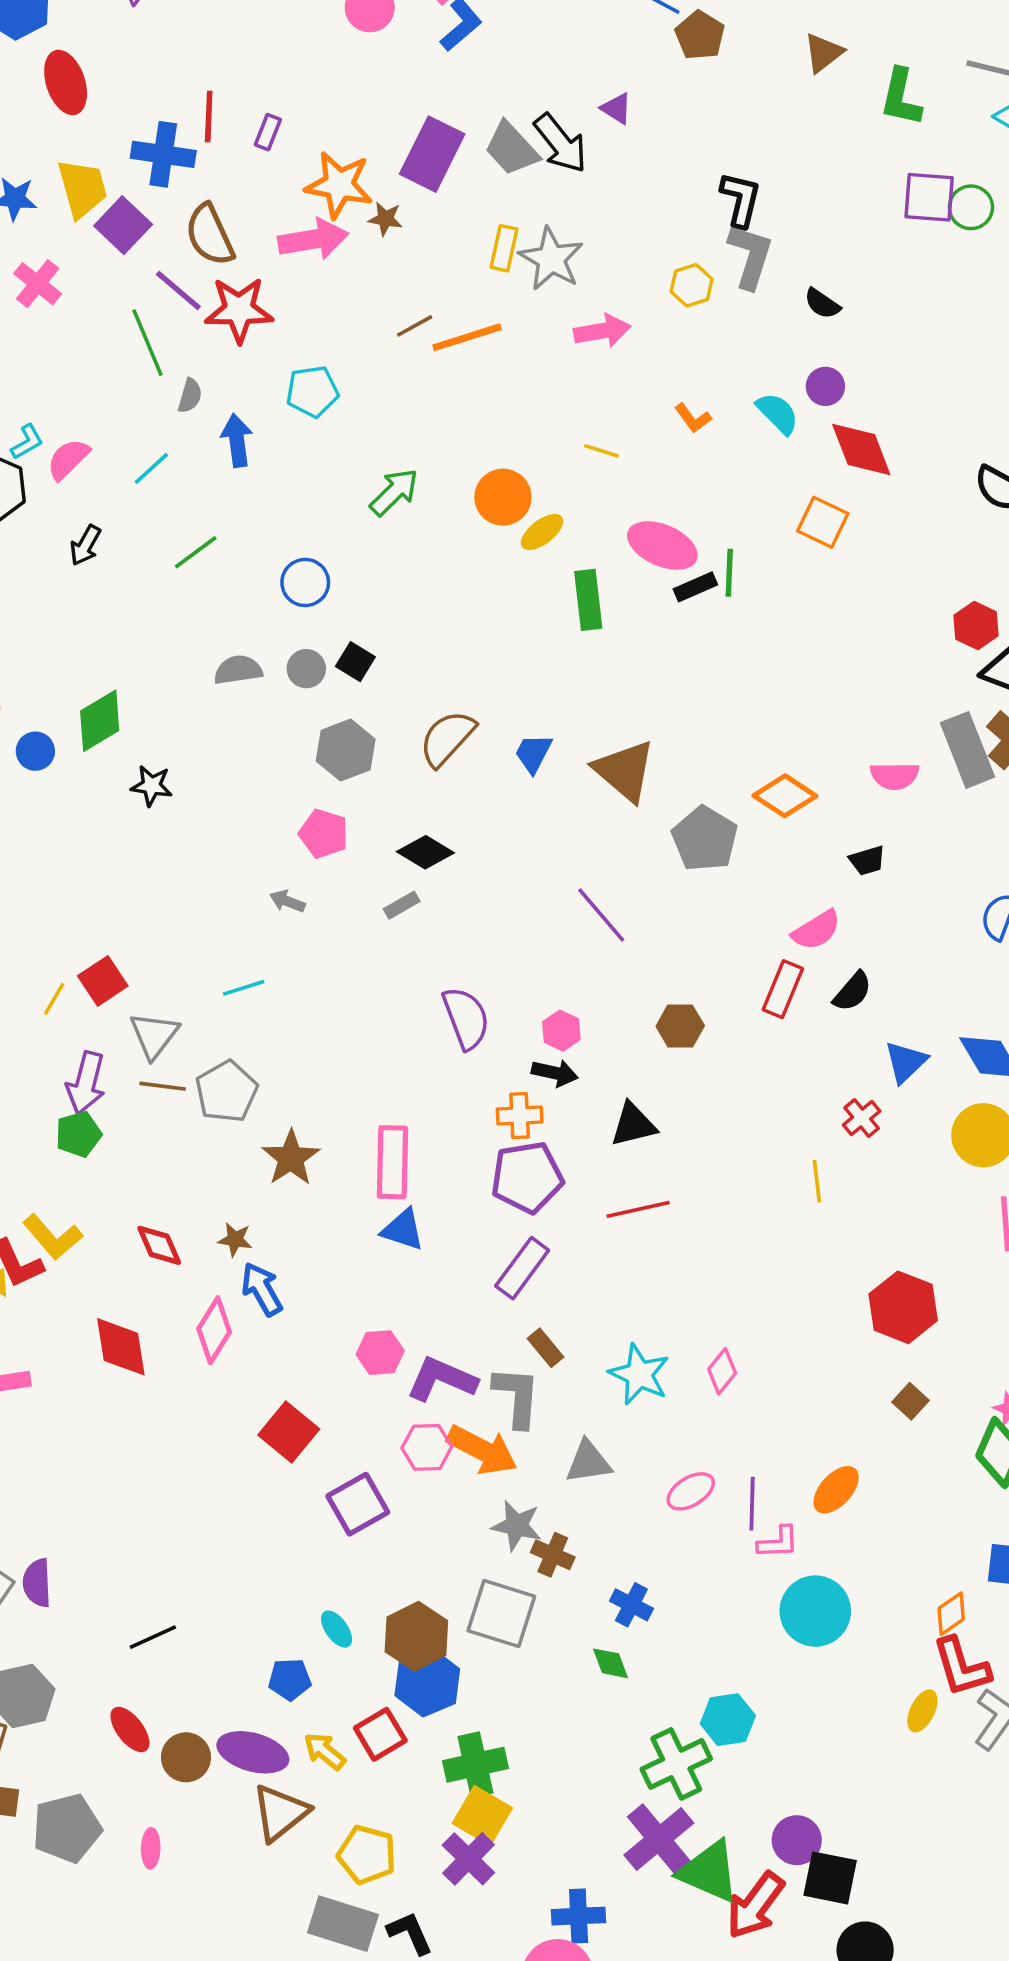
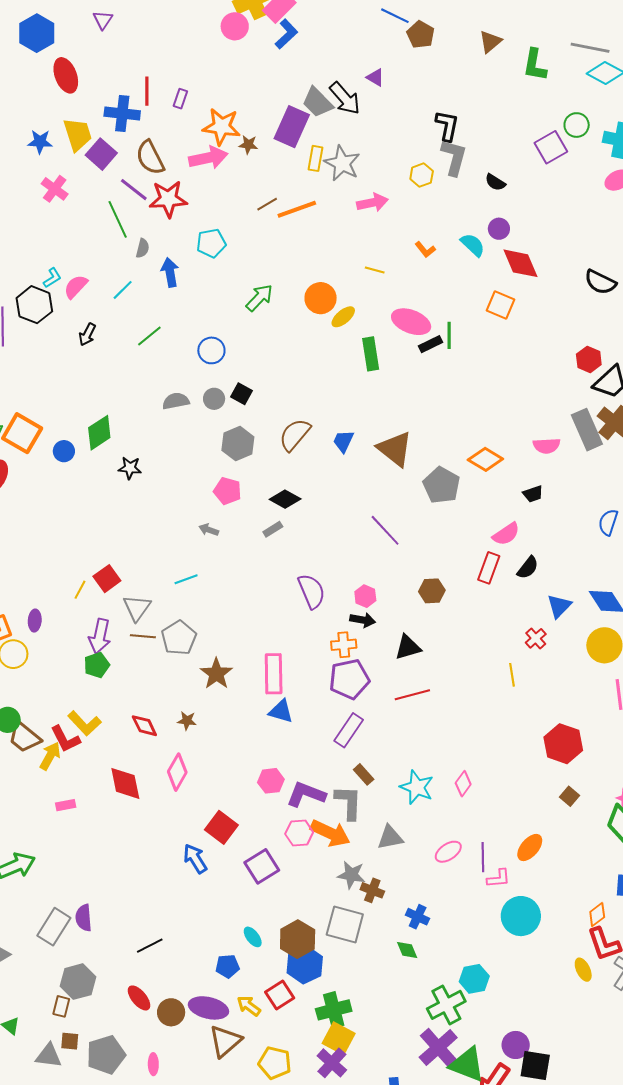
purple rectangle: (432, 154) -> (292, 127), moved
purple square: (929, 197) -> (551, 147), moved, turned -32
blue arrow: (262, 1289) -> (195, 859), moved
yellow ellipse: (922, 1711) -> (583, 970), turned -50

